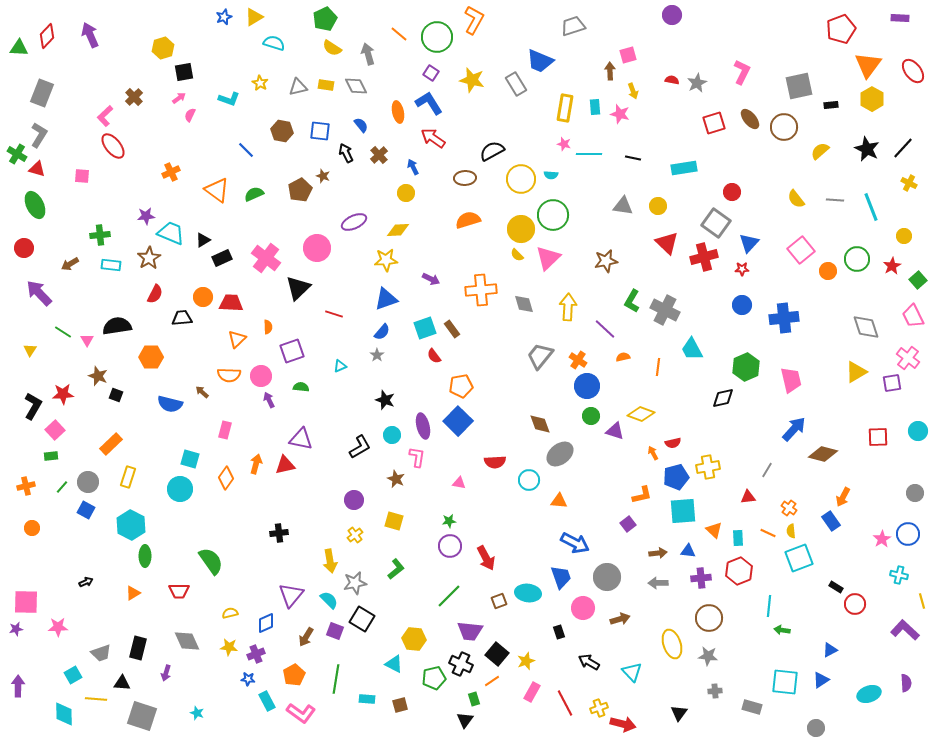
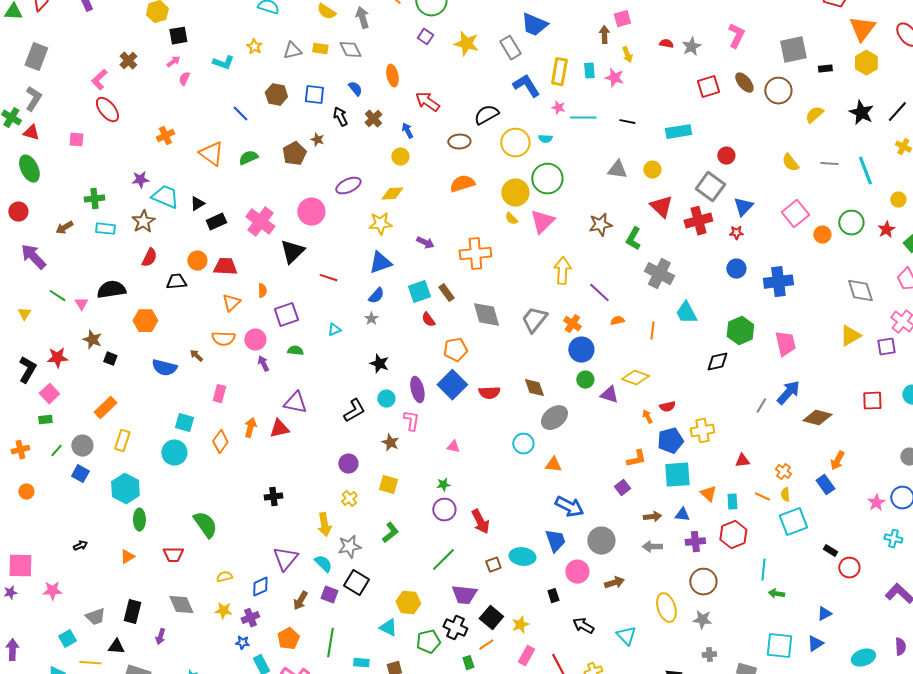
blue L-shape: (429, 103) -> (526, 86), moved
green L-shape: (632, 301) -> (633, 239), moved
gray diamond: (524, 304) -> (486, 315), moved, size x1.4
red semicircle: (495, 462) -> (489, 393), moved
gray line: (767, 470) -> (761, 406), moved

